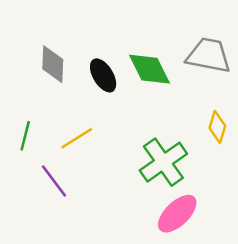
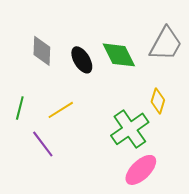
gray trapezoid: (209, 55) -> (166, 44), turned 108
yellow diamond: (217, 127) -> (158, 101), moved

